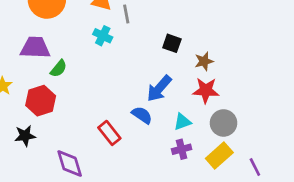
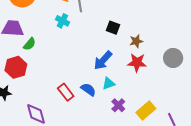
blue semicircle: (142, 115) -> (88, 90), moved
cyan triangle: (182, 122) -> (108, 84), moved
gray circle: (224, 123) -> (173, 58), moved
purple cross: (182, 149) -> (118, 105), turned -32

